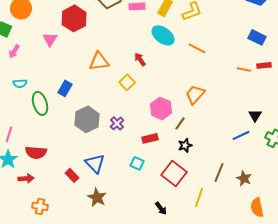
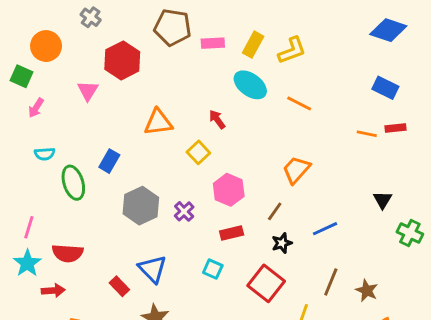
pink hexagon: (161, 108) -> (229, 190), moved
blue line: (241, 135) -> (325, 229), moved

